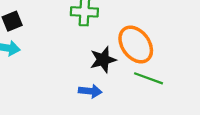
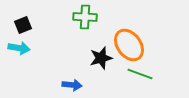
blue arrow: (90, 91) -> (72, 85), moved

